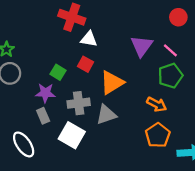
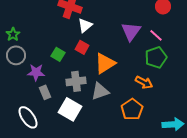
white triangle: (89, 39) -> (85, 25), turned -49
purple star: (45, 93) -> (36, 72), moved
orange pentagon: (158, 135) -> (132, 109), moved

